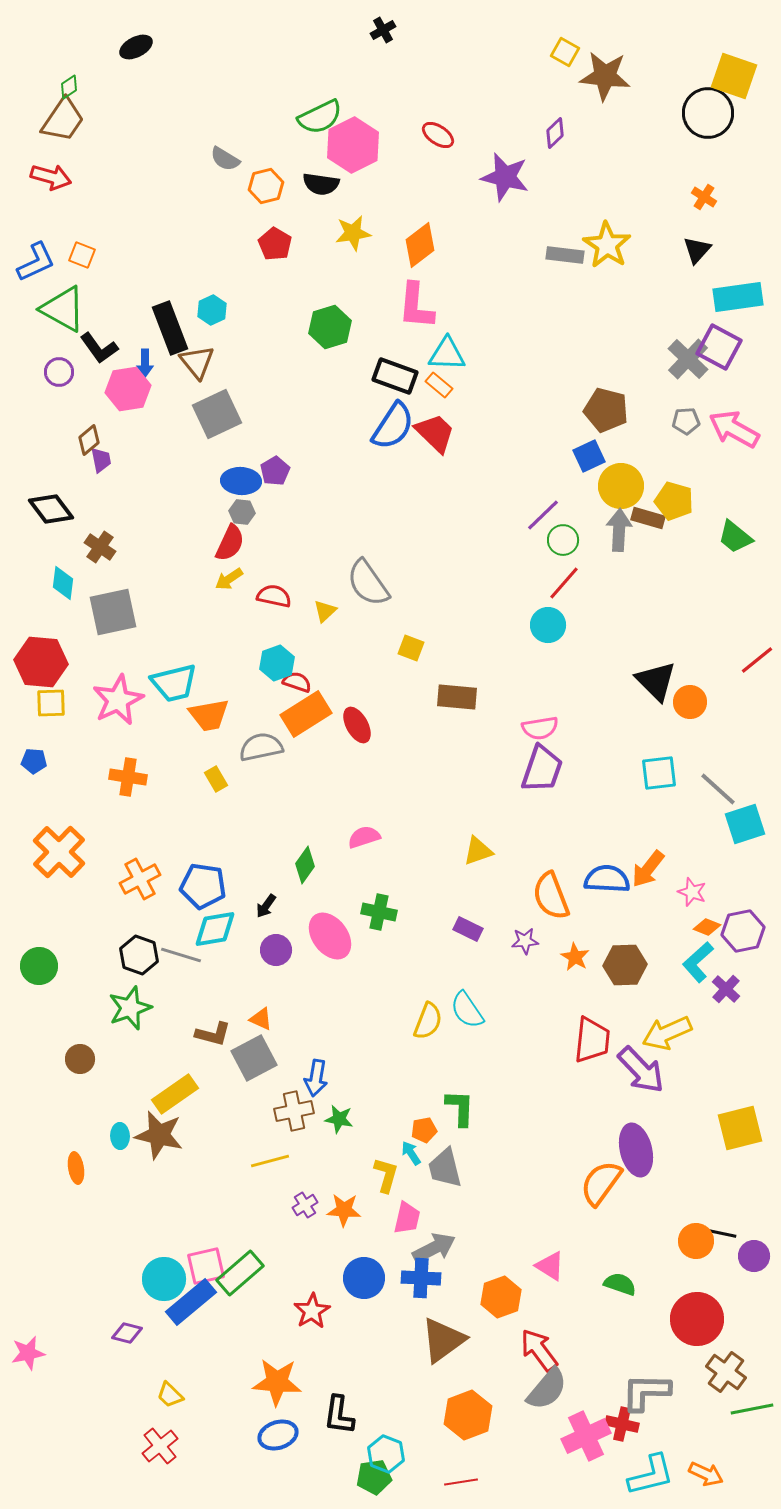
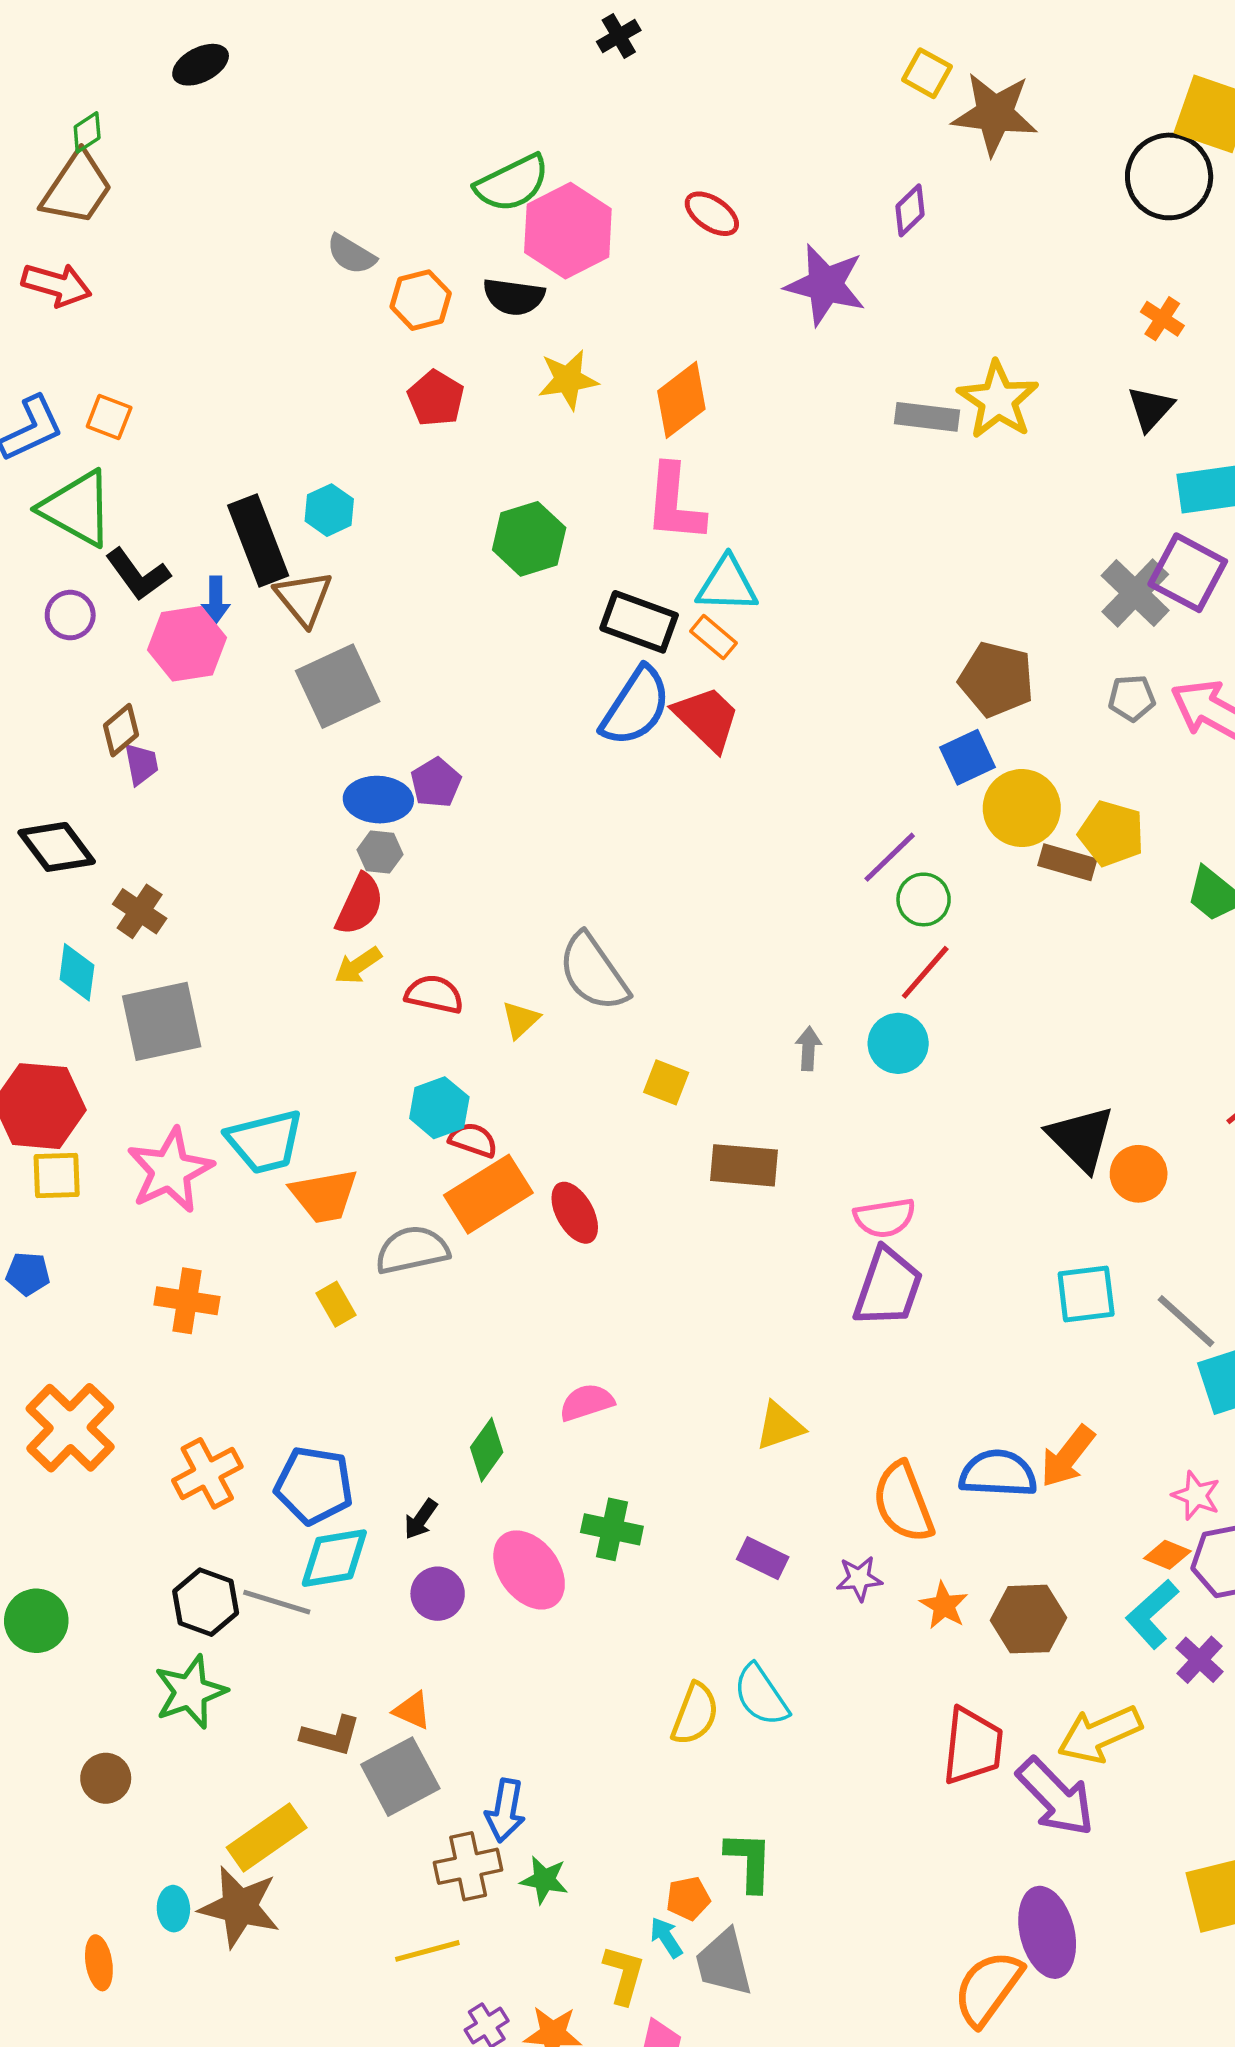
gray arrow: (619, 530) -> (808, 1048), moved, size x0.6
pink star: (692, 892) -> (1196, 1495), moved

